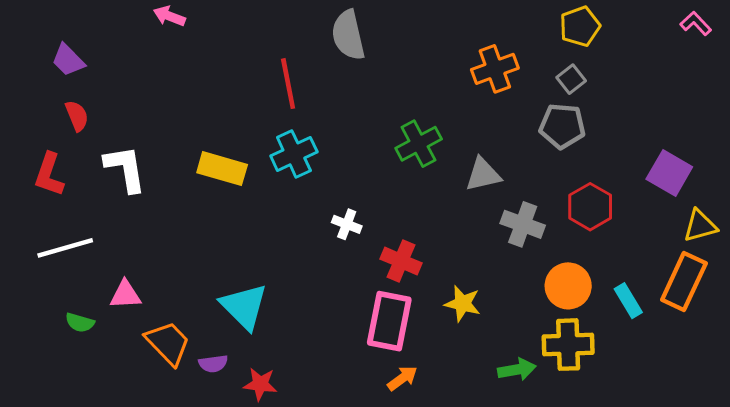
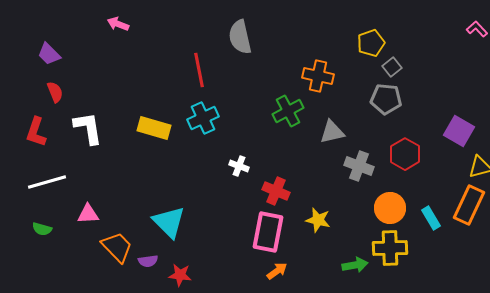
yellow pentagon: (580, 26) -> (371, 43), moved
orange cross: (495, 69) -> (318, 76), moved, turned 32
green semicircle: (80, 323) -> (42, 229), moved

